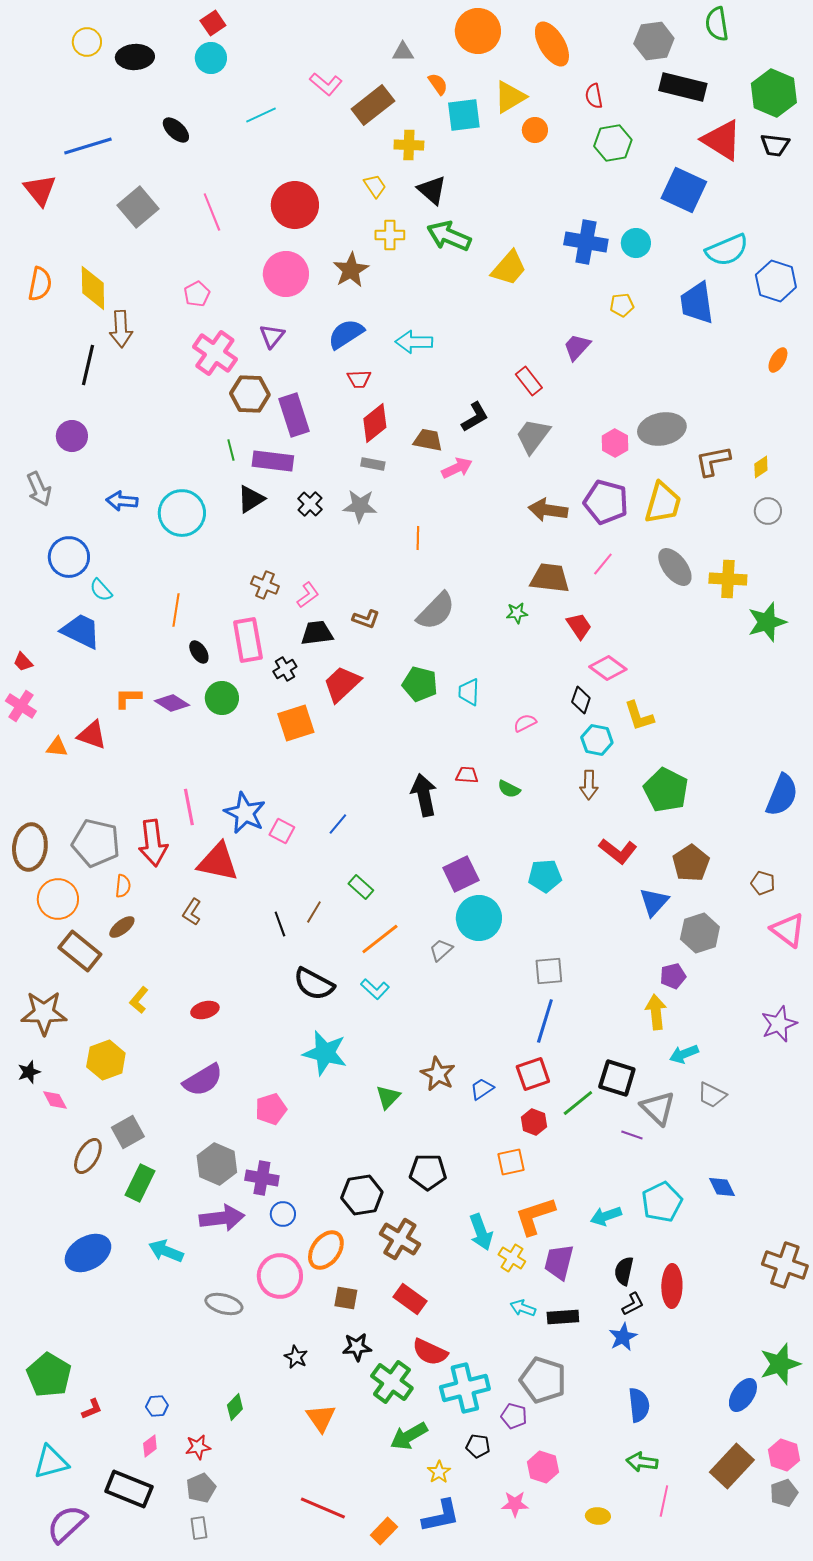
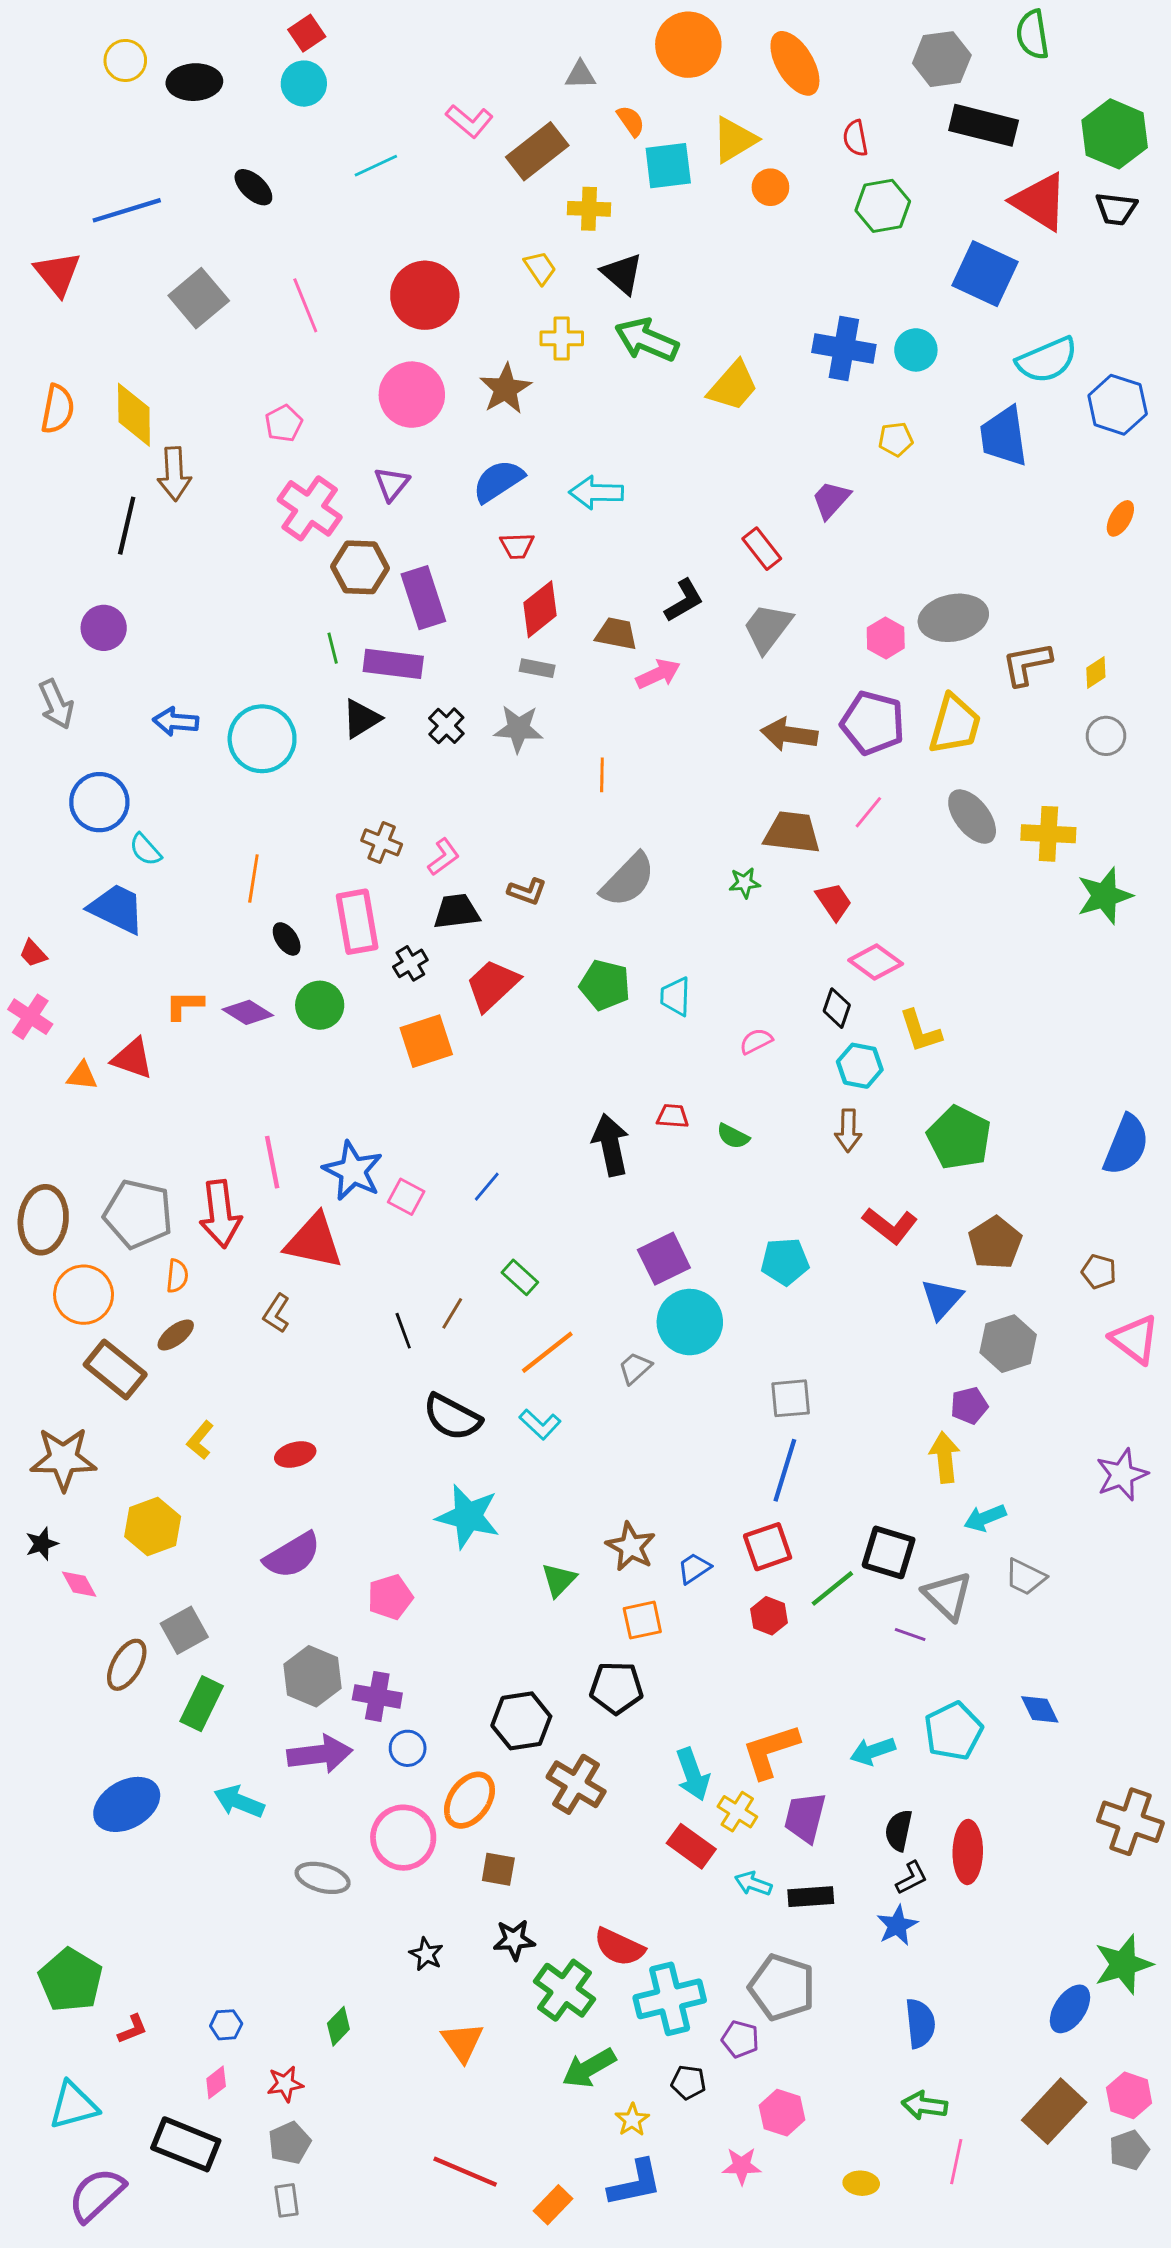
orange square: (511, 1162) -> (642, 1620), moved
red rectangle: (410, 1299) -> (691, 1846), moved

